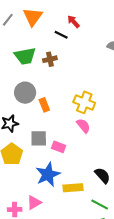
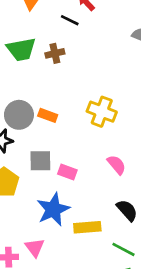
gray circle: (25, 93) -> (19, 115), moved
orange rectangle: (44, 105) -> (48, 115), turned -48
pink semicircle: (83, 126) -> (117, 165), moved
pink triangle: (34, 203) -> (35, 248), turned -35

